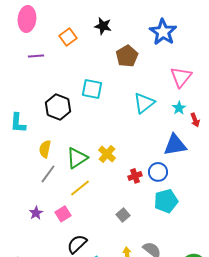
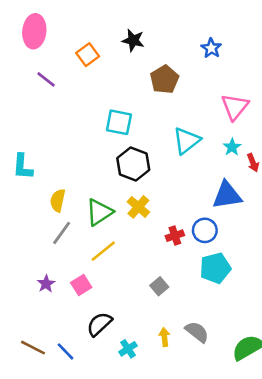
blue star: (163, 32) -> (211, 48), size x0.6
purple line: (36, 56) -> (46, 79), turned 42
black hexagon: (58, 107) -> (133, 164), moved

